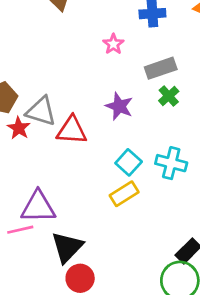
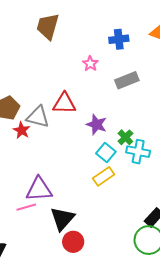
green cross: (169, 96) -> (125, 137), moved
purple star: (119, 106) -> (97, 124), moved
red triangle: (72, 130) -> (64, 103), moved

